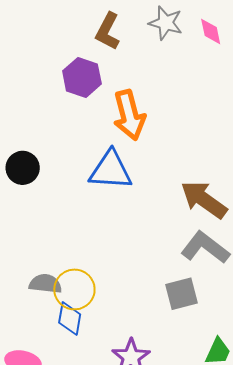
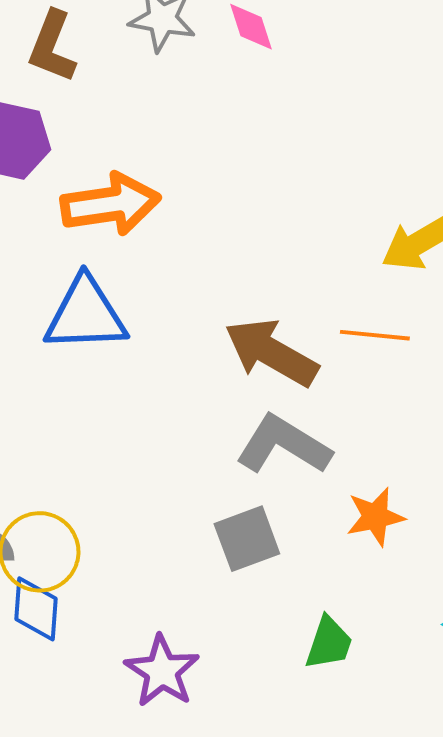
orange arrow: (129, 115) -> (110, 204), turned -78

